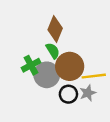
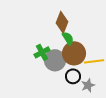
green semicircle: (53, 51) -> (68, 38), moved
gray star: (88, 93) -> (88, 85), moved

